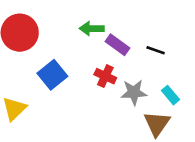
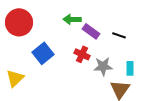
cyan rectangle: (171, 95) -> (130, 68), turned 40

